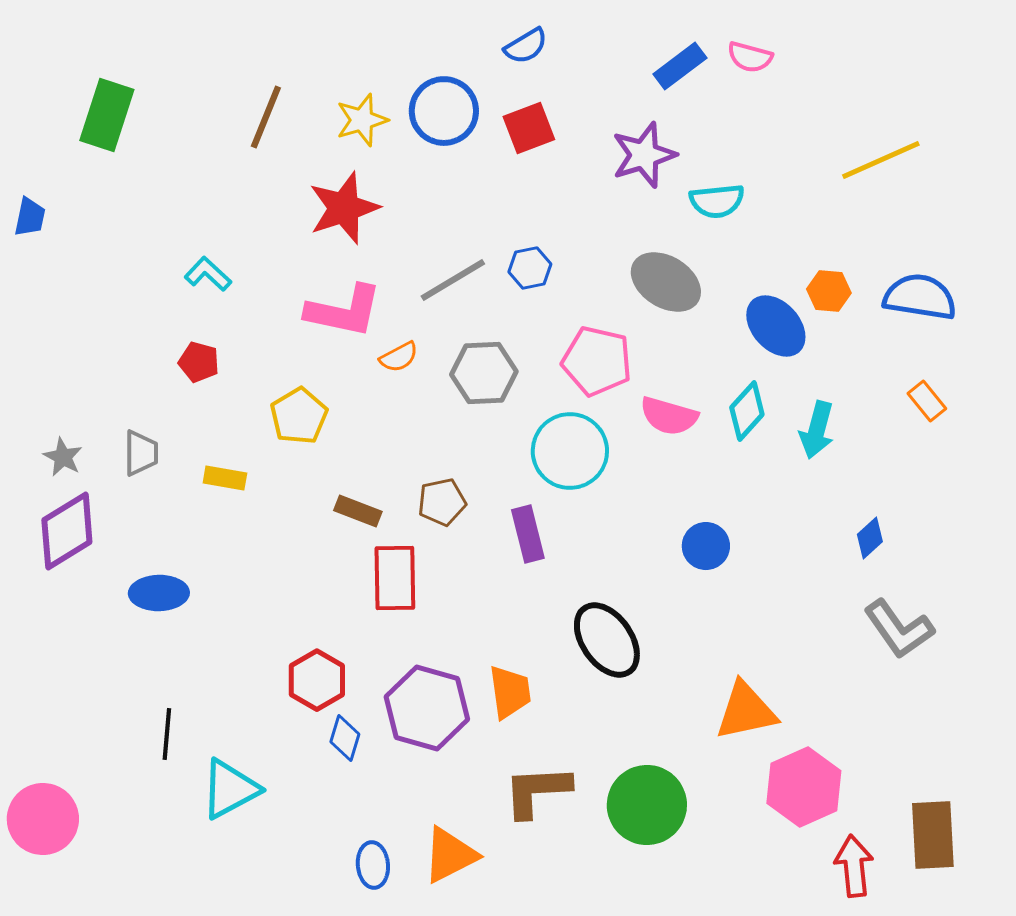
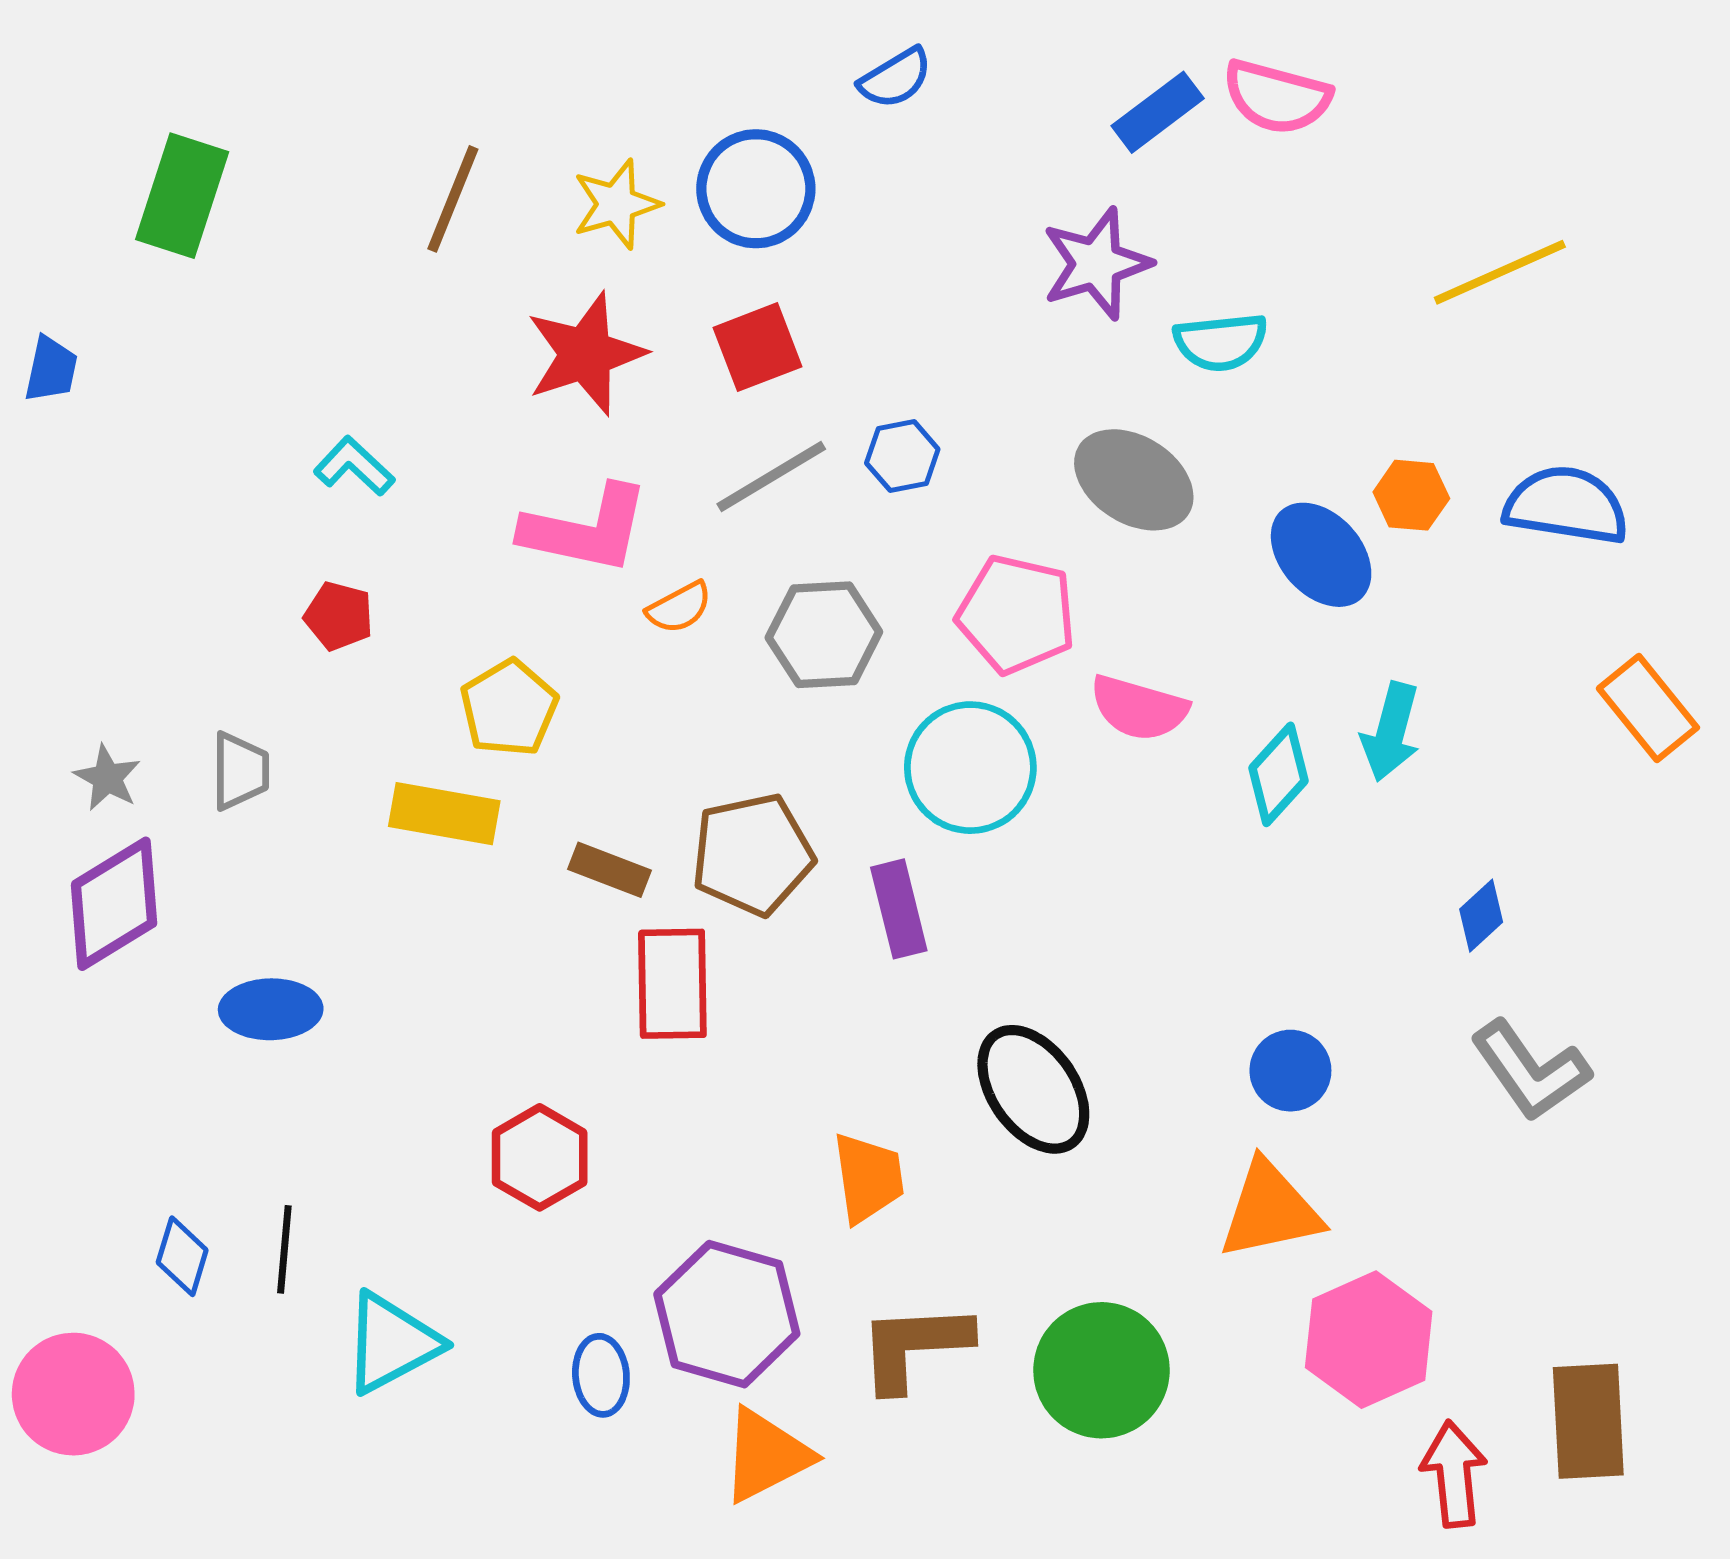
pink semicircle: (750, 57) -> (1277, 97), size x1.4
red square: (529, 128) -> (758, 347), moved
orange rectangle: (927, 401) -> (1648, 708), moved, size x1.5
cyan diamond: (747, 411) -> (1278, 774), moved
yellow rectangle: (225, 478) -> (444, 814), moved, size x1.5
brown pentagon: (442, 502) -> (752, 854), size x1.5
blue circle: (706, 546) -> (1290, 1071), moved
purple hexagon: (427, 708) -> (727, 1314), moved
blue diamond: (345, 738) -> (182, 1256), moved
blue ellipse: (373, 865) -> (601, 1375), moved

